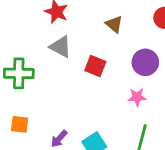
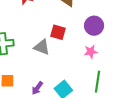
gray triangle: (60, 47) -> (42, 47), moved

